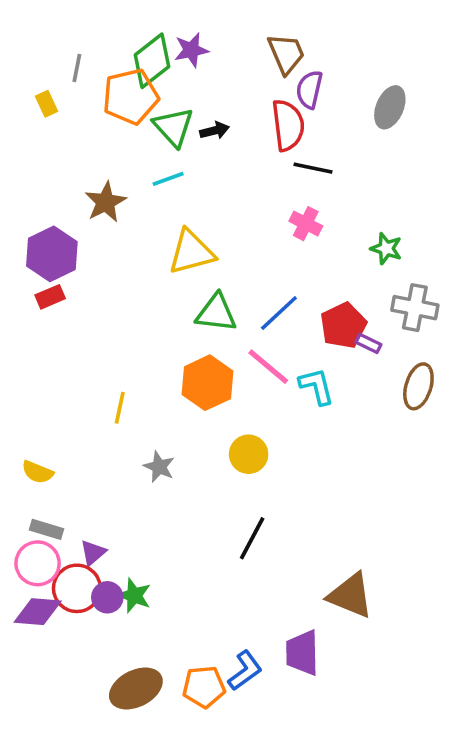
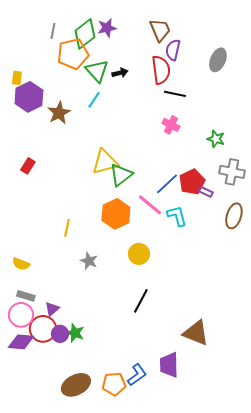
gray line: (77, 68) -> (53, 31), moved
yellow rectangle: (46, 104) -> (17, 78), moved, turned 32
cyan line: (168, 179) -> (94, 100), turned -36
yellow triangle: (191, 252) -> (105, 162), moved
purple hexagon: (52, 254) -> (29, 97), moved
red rectangle: (50, 297) -> (28, 166), turned -35
green triangle: (216, 313) -> (121, 175), turned -45
blue line: (279, 313) -> (167, 184), moved

